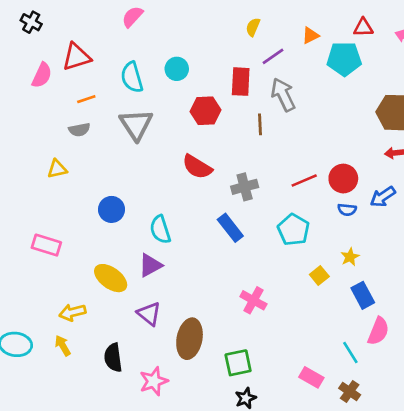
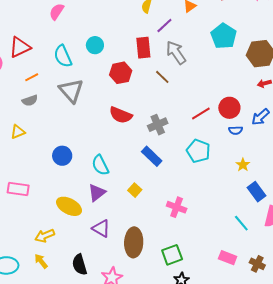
cyan pentagon: (344, 59) -> (224, 36), moved, turned -30
brown line: (260, 124) -> (162, 77), turned -35
yellow square: (319, 276) -> (135, 190), moved
cyan line: (350, 353) -> (241, 223), moved

